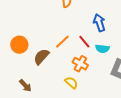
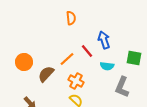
red line: (84, 42) -> (87, 51), moved
orange cross: (80, 64) -> (76, 81), moved

